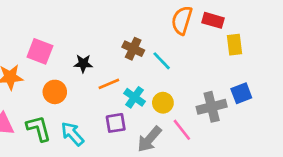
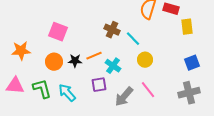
pink square: (40, 51) -> (58, 32), moved
black star: (83, 64) -> (75, 61), moved
yellow circle: (163, 103) -> (145, 60), moved
gray cross: (212, 107) -> (189, 93), moved

